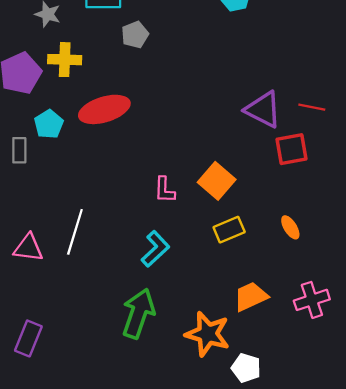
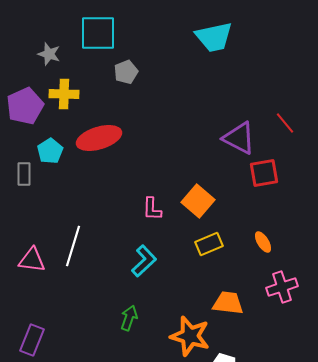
red line: (312, 107) -> (285, 123), moved, turned 40
orange trapezoid: (251, 297) -> (228, 303), turned 32
pink cross: (312, 300) -> (282, 287), moved
green arrow: (138, 314) -> (129, 318), size x0.6

